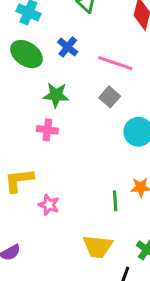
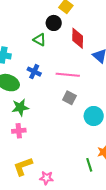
green star: (56, 95) -> (20, 107), moved
pink cross: (47, 130) -> (19, 131), moved

